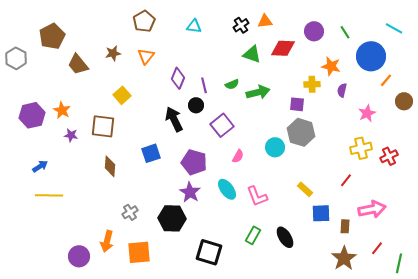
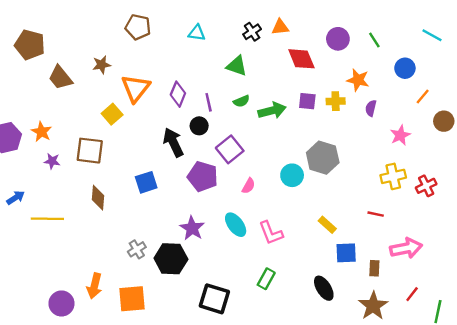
brown pentagon: (144, 21) -> (138, 27), turned -30
brown pentagon: (52, 36) -> (30, 45), turned -30
red diamond: (283, 48) -> (301, 59), turned 65
green triangle: (252, 54) -> (237, 66), moved
orange triangle: (146, 56) -> (136, 88), moved, size x1.5
blue circle: (371, 56) -> (405, 68), size x0.6
purple square: (297, 104) -> (307, 101), moved
purple pentagon: (194, 162) -> (203, 176), moved
red line: (346, 180) -> (376, 214), turned 64
yellow line: (49, 195) -> (47, 219), moved
gray cross: (130, 212) -> (137, 249), moved
black ellipse: (285, 237) -> (324, 288), moved

